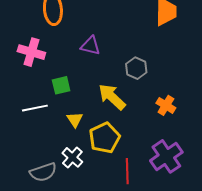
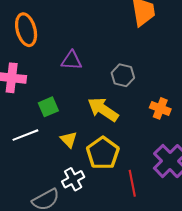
white cross: (72, 157) -> (73, 179), turned 30

